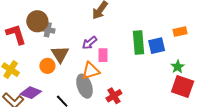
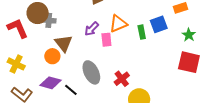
green rectangle: (138, 43) -> (142, 32), moved, size x0.6
green star: (178, 67) -> (189, 35), moved
orange triangle: (91, 71) -> (118, 24), moved
purple diamond: (31, 93) -> (50, 83), moved

